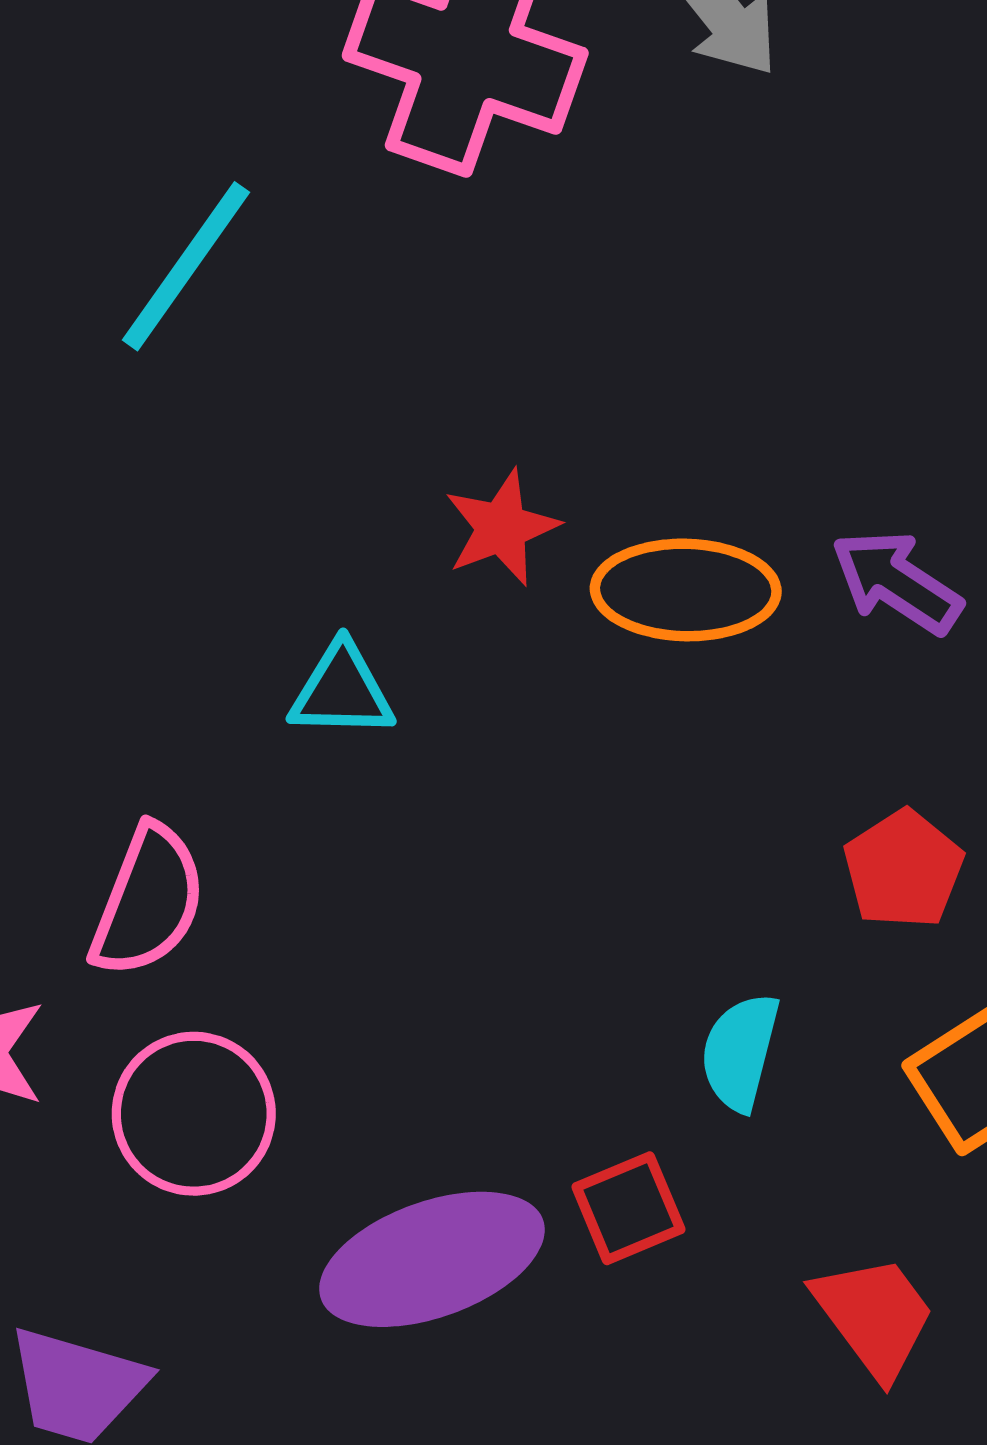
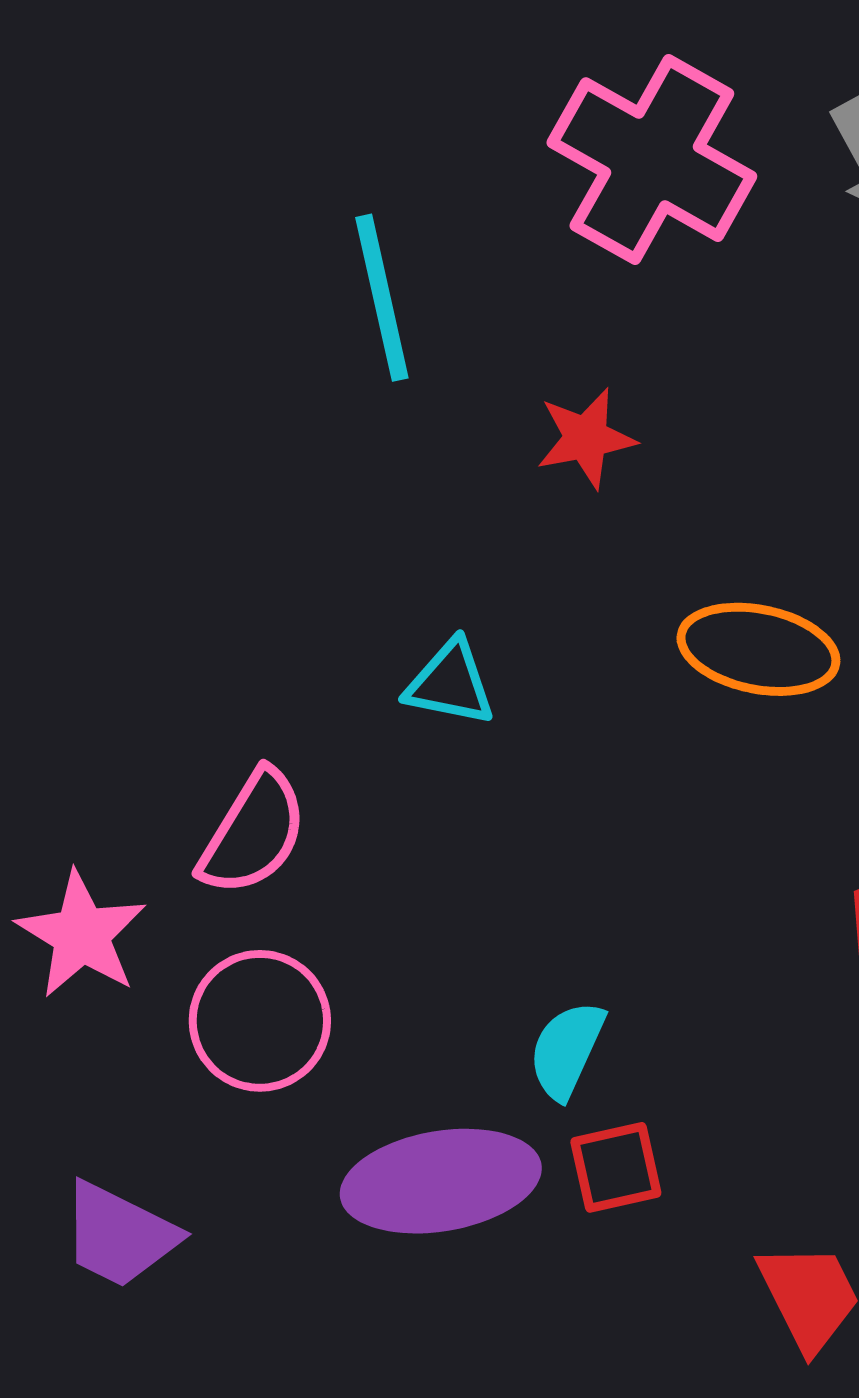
cyan line: (186, 266) -> (382, 298), turned -58
red star: (502, 528) -> (586, 438), moved
cyan semicircle: (740, 1052) -> (567, 1050), moved

